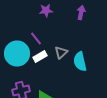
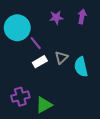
purple star: (46, 10) -> (56, 17), moved
cyan circle: (17, 54) -> (17, 28), moved

